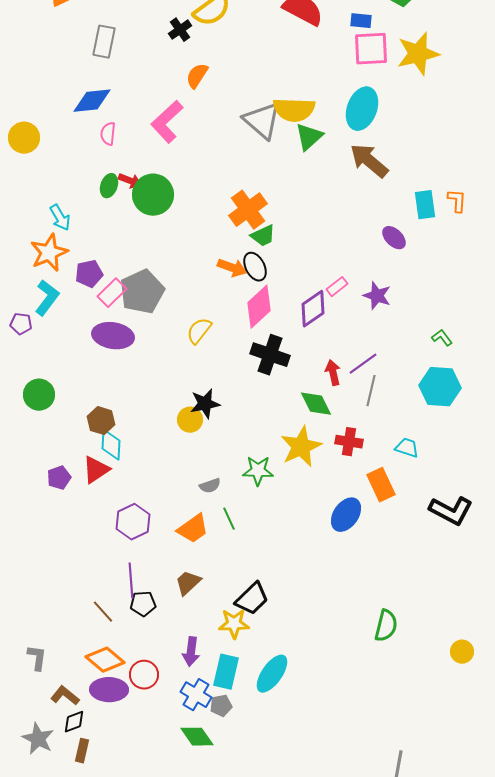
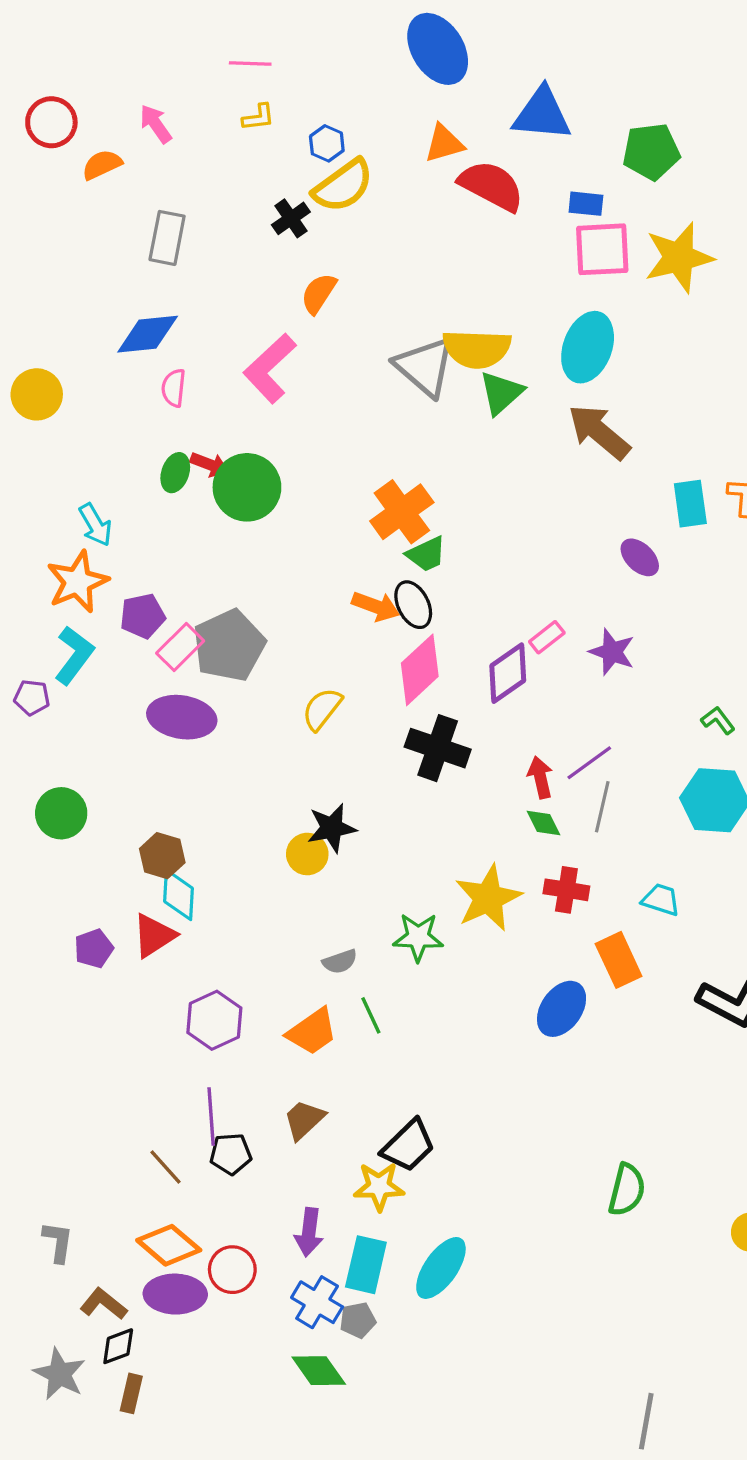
green diamond: (316, 404) -> (544, 823), moved, size x0.7

